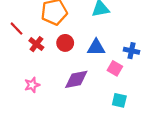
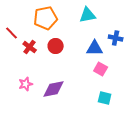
blue triangle: (96, 47) -> (95, 48), moved
blue cross: (131, 51) -> (116, 38), moved
purple diamond: (76, 79) -> (54, 89), moved

